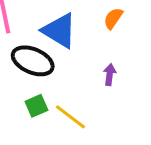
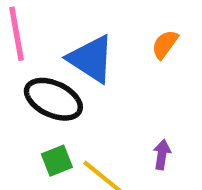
purple arrow: (110, 75) -> (162, 155), moved

